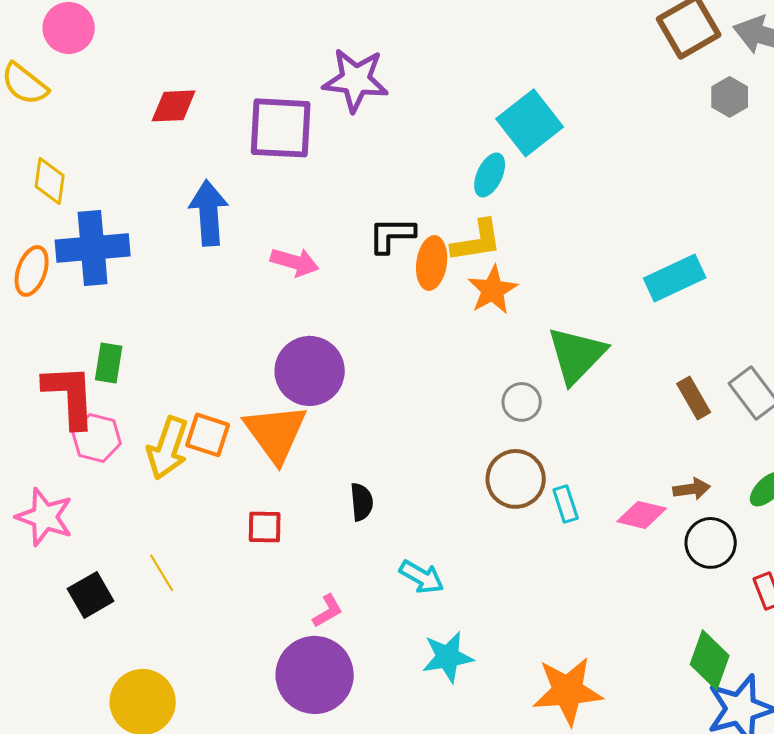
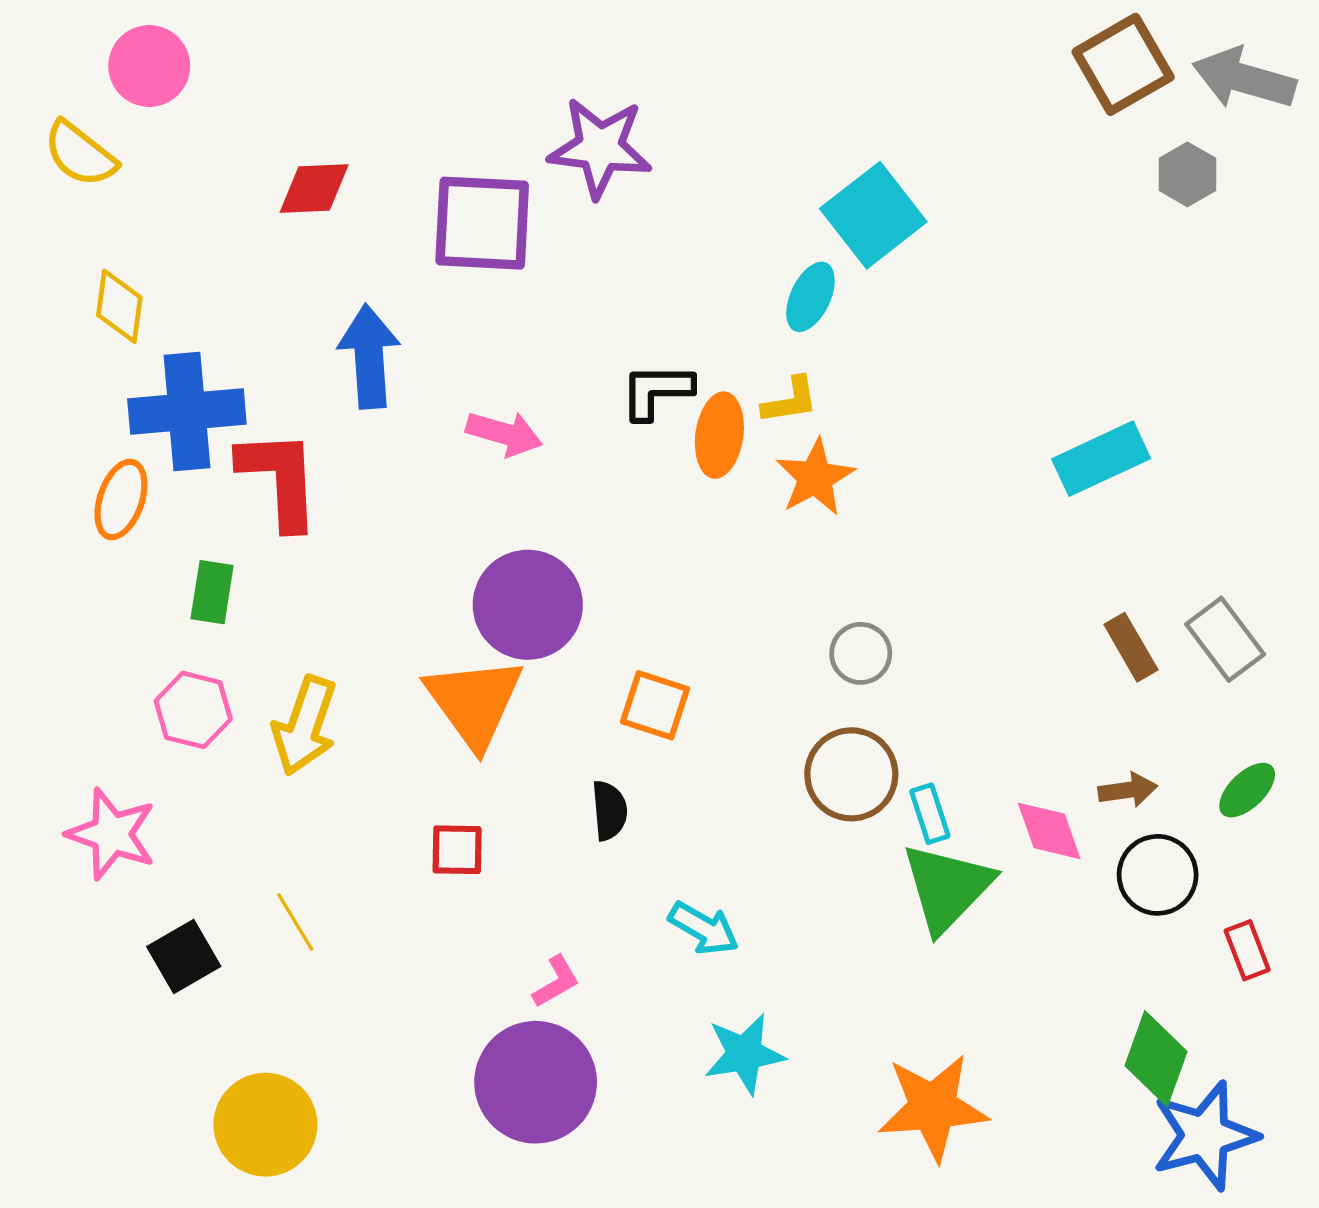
yellow L-shape: (477, 241) -> (790, 401), size x0.7
orange ellipse: (32, 271) -> (121, 499), moved
green triangle: (577, 355) -> (947, 887), moved
red L-shape: (70, 396) -> (280, 479), moved
orange square: (208, 435) -> (655, 705), moved
pink diamond: (642, 515) -> (1049, 831), turned 57

